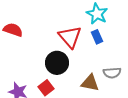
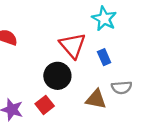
blue rectangle: (97, 37) -> (104, 57), moved

